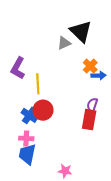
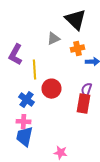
gray triangle: (64, 43) -> (54, 39), moved
orange cross: (90, 66) -> (78, 49), moved, turned 32
red circle: (43, 110) -> (52, 89), moved

